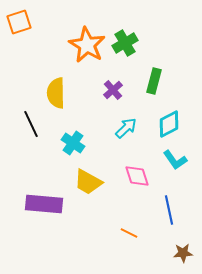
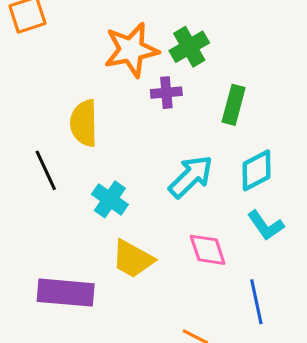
orange star: (87, 45) -> (131, 50), turned 30
purple cross: (113, 90) -> (166, 93), moved, turned 36
cyan arrow: (126, 128) -> (191, 177), size x1.4

